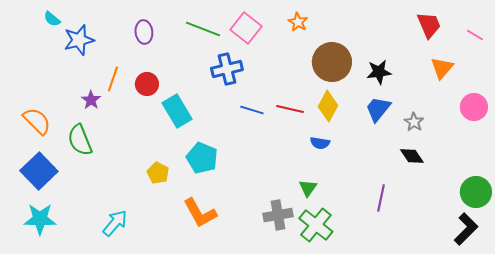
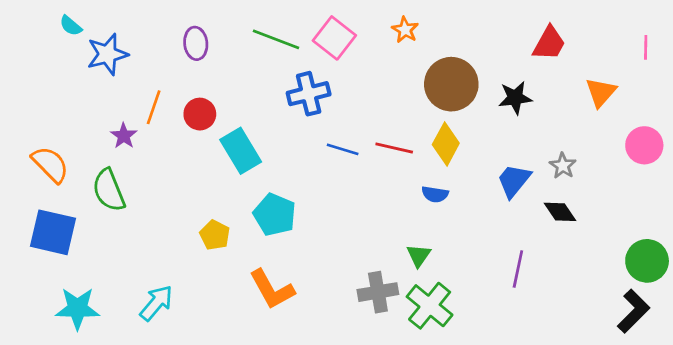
red trapezoid: (429, 25) -> (549, 43), moved, turned 52
pink line: (475, 35) -> (646, 47), turned 60
blue trapezoid: (378, 109) -> (514, 181), moved
blue square: (39, 171) -> (53, 232), turned -33
cyan star: (40, 219) -> (77, 308), moved

